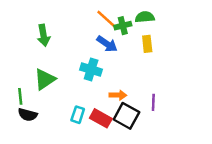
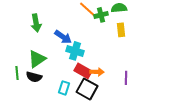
blue arrow: (107, 44) -> (63, 37), moved
black semicircle: (28, 115) -> (34, 77), moved
black square: (126, 116) -> (87, 89), moved
red rectangle: (101, 118) -> (83, 71), moved

